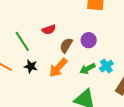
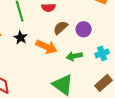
cyan cross: (106, 66) -> (102, 53), moved
orange arrow: (58, 68) -> (46, 47), turned -125

